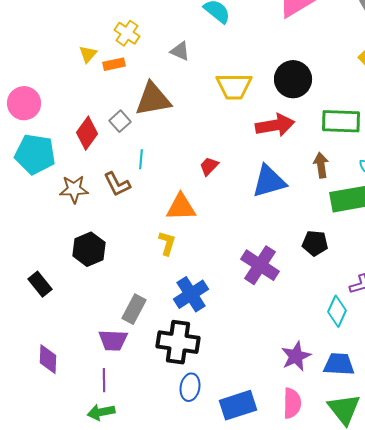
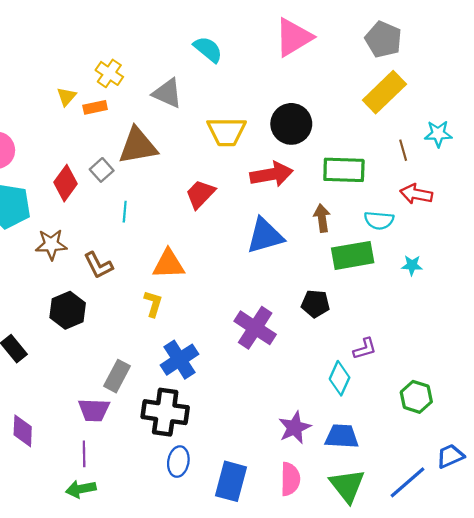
gray triangle: (180, 51) -> (167, 93), size x1.4
red trapezoid: (209, 166) -> (200, 194), moved, size x1.4
brown L-shape: (117, 184) -> (98, 265), moved
blue rectangle: (238, 405) -> (231, 481), turned -57

